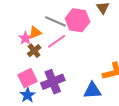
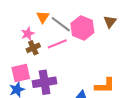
orange triangle: (35, 33) -> (43, 17), moved, turned -48

